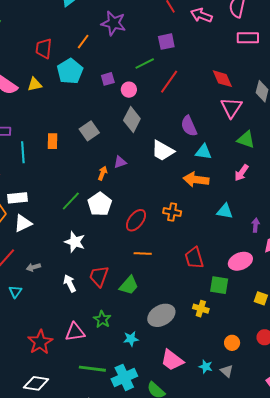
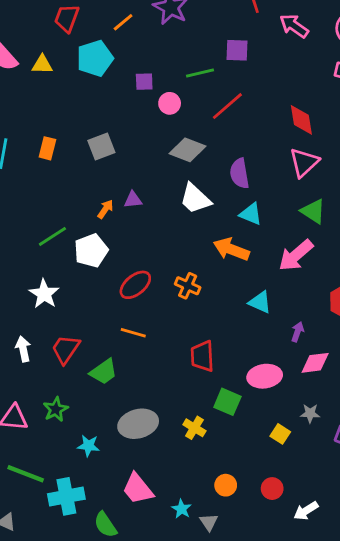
gray diamond: (132, 119) -> (187, 150), moved, turned 70
pink arrow: (242, 173) -> (296, 255), size x1.5

